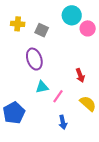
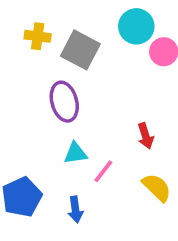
gray square: (42, 30) -> (80, 50), size x1.5
blue arrow: (63, 122) -> (75, 209), moved

